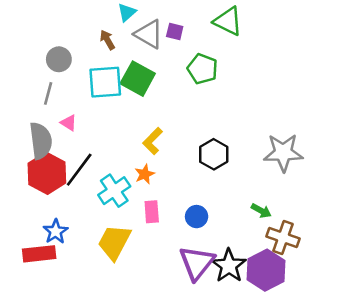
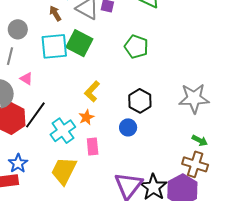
green pentagon: (202, 69) -> (136, 47), moved
green arrow: (261, 211) -> (200, 140), moved
blue circle: (197, 217) -> (128, 127), moved

